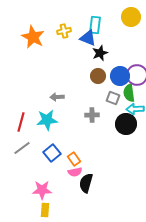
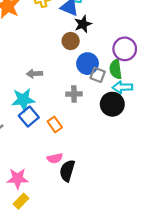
brown circle: (98, 76) -> (71, 41), moved
blue circle: (120, 76) -> (87, 64), moved
blue square: (52, 153) -> (29, 117), moved
orange rectangle: (74, 159) -> (55, 124), moved
yellow rectangle: (45, 210) -> (21, 201), turned 40

